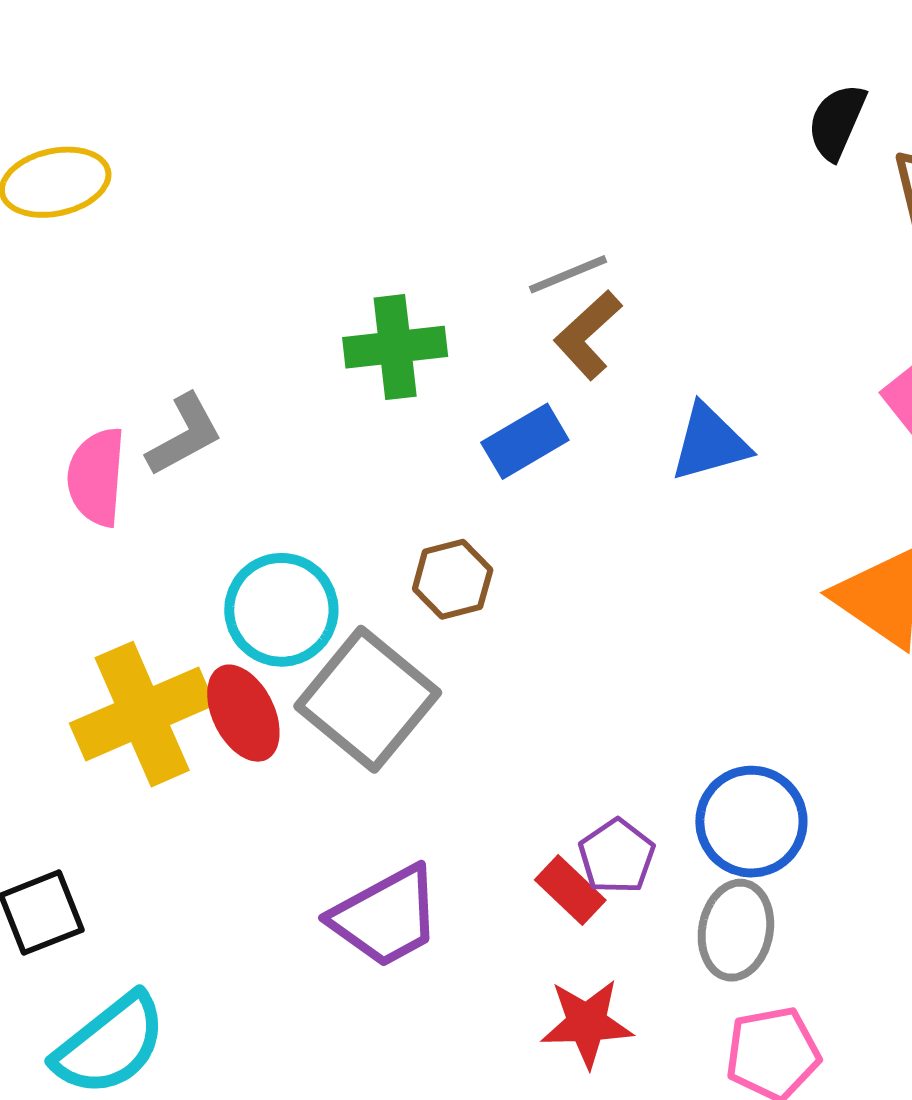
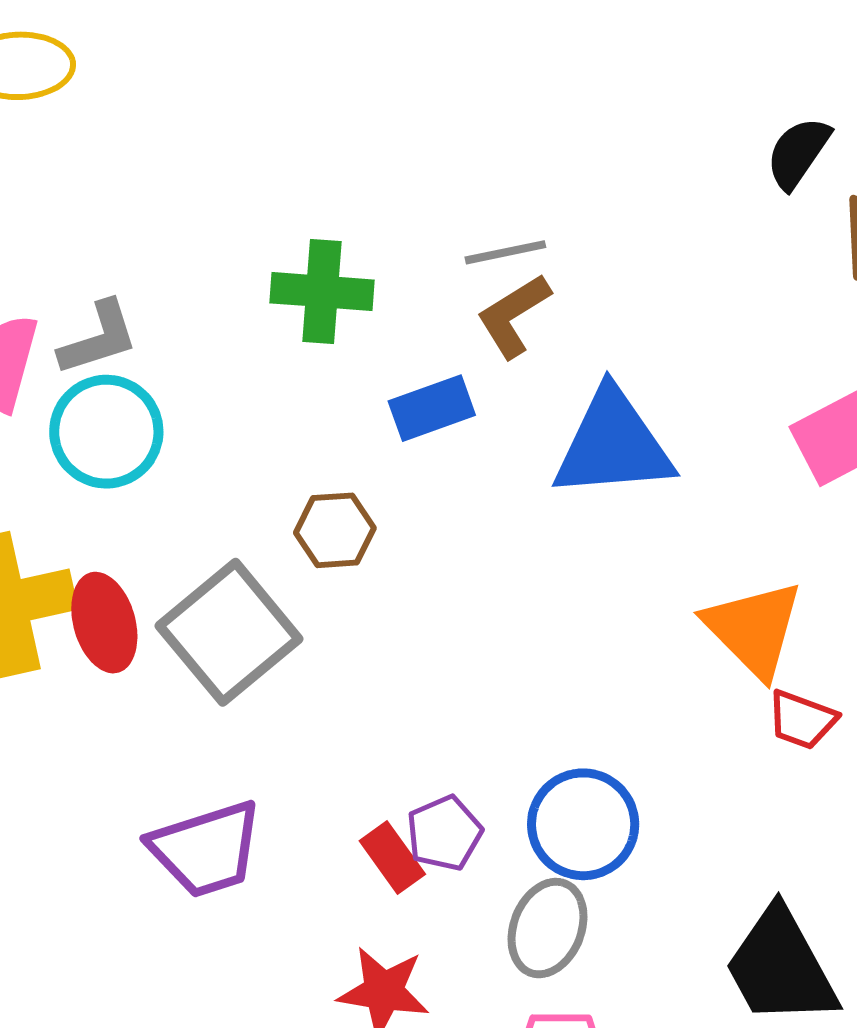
blue triangle: (710, 443) -> (613, 444), size x1.5
cyan circle: (281, 610) -> (106, 432), moved

